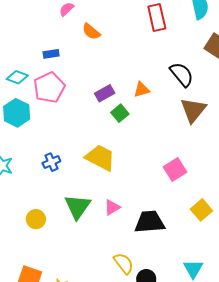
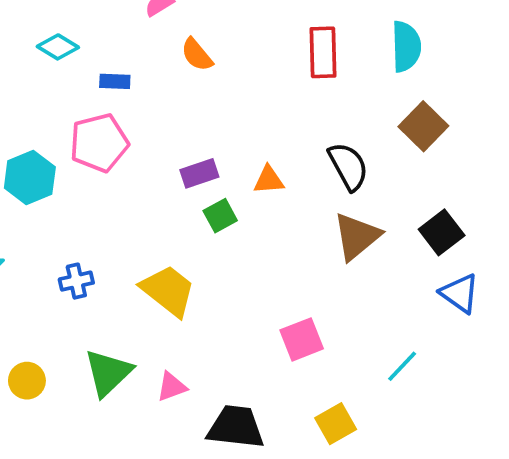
cyan diamond: (17, 77) -> (58, 47), moved

